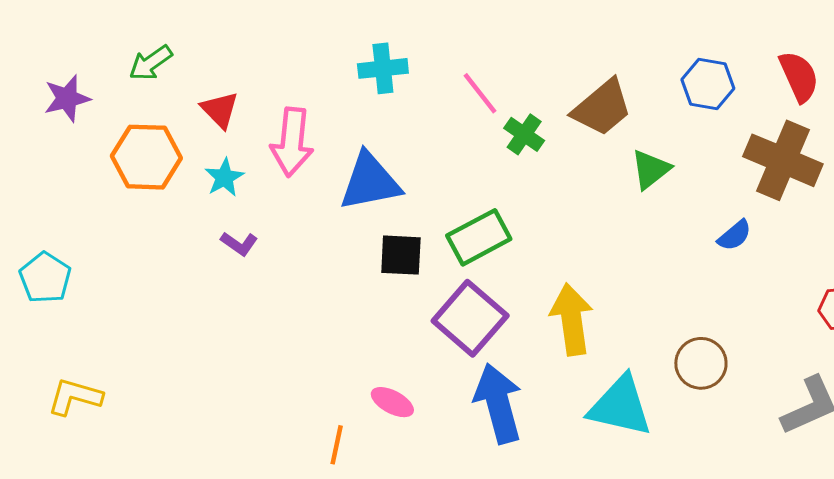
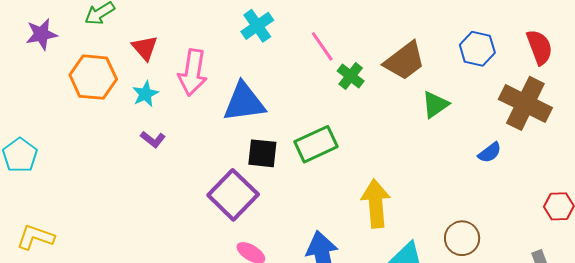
cyan cross: (383, 68) -> (257, 26), turned -32
purple square: (470, 318) -> (233, 195), moved

